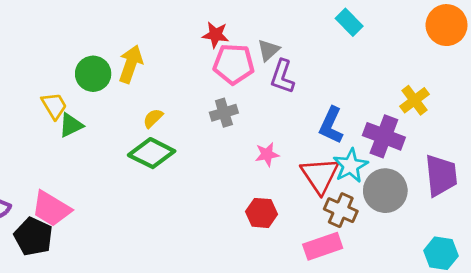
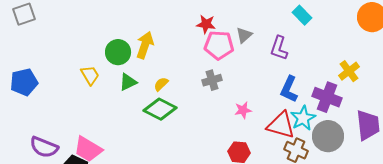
purple L-shape: (282, 77) -> (279, 48), moved
green triangle: (71, 125) -> (128, 82), moved
red triangle: (320, 175) -> (281, 125), turned -40

